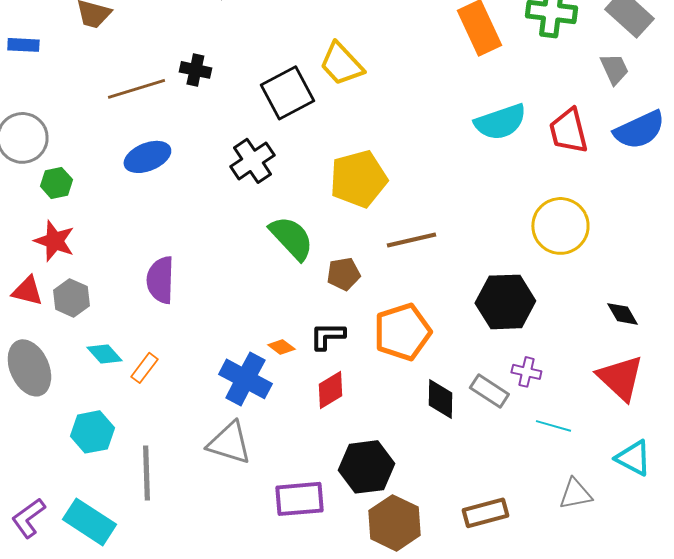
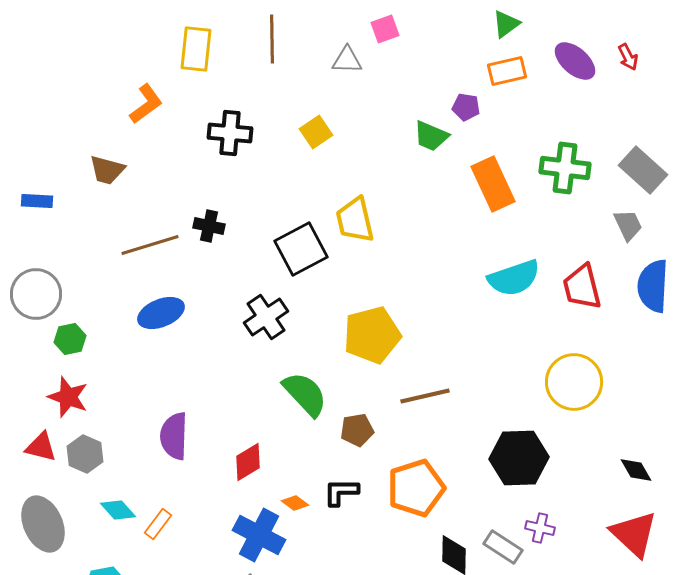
yellow trapezoid: (341, 64) -> (355, 220), turned 30
blue semicircle: (639, 130) -> (653, 286), turned 118
red diamond: (330, 390) -> (248, 462), moved

